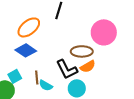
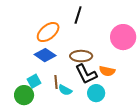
brown ellipse: (82, 51) -> (81, 56), moved
orange semicircle: (88, 66) -> (107, 71), turned 42

